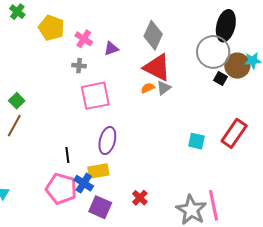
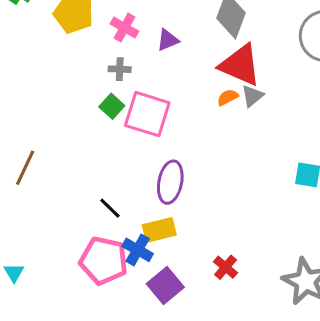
pink square: (95, 96) -> (147, 114), turned 32
green square: (17, 101) -> (112, 106), moved
black line: (67, 155) -> (110, 208), turned -35
purple square: (100, 207) -> (165, 286), turned 30

